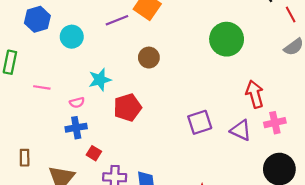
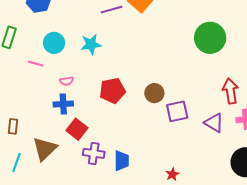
cyan circle: (72, 37) -> (54, 43), moved
brown circle: (149, 58) -> (154, 93), moved
cyan star: (100, 80) -> (91, 44), moved
red square: (94, 153) -> (77, 129), size x1.5

